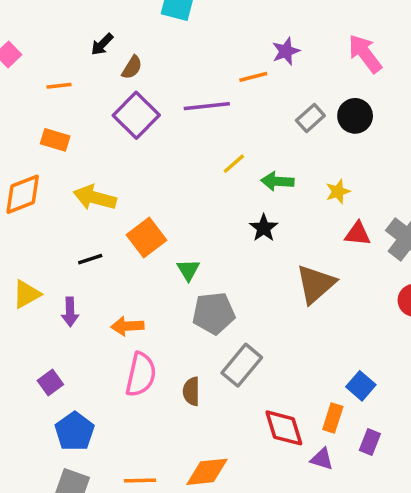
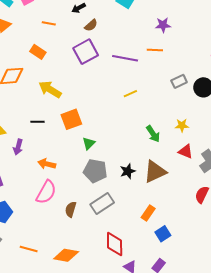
purple star: (286, 51) -> (163, 25), moved
green arrow: (277, 181) -> (153, 134), moved, turned -144
black star: (264, 228) -> (128, 171), moved
orange rectangle: (333, 418) -> (148, 213), moved

